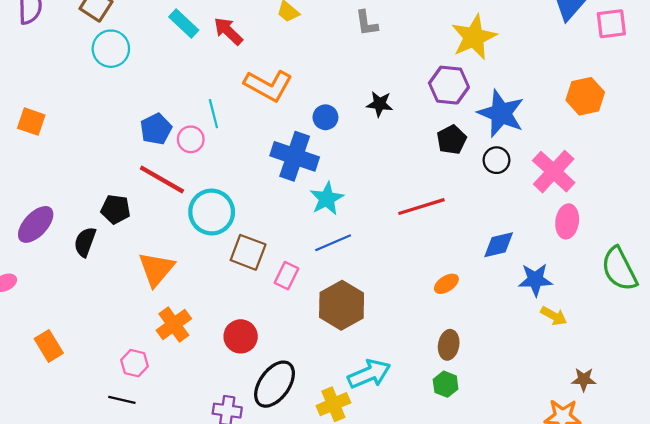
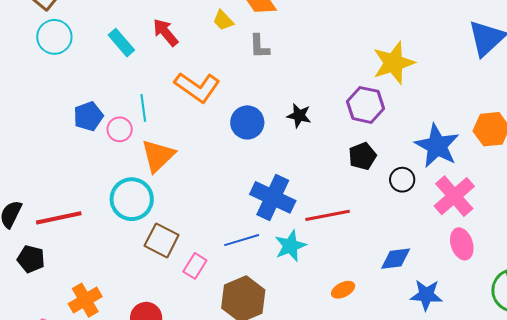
cyan rectangle: (184, 23) -> (121, 43), moved
gray L-shape: (367, 23) -> (259, 46), moved
blue star: (501, 113) -> (437, 146), moved
blue circle: (325, 117) -> (247, 122), size x1.4
blue cross: (295, 156) -> (273, 197), moved
red line: (162, 180) -> (59, 218), moved, turned -48
cyan star: (327, 199) -> (290, 246), moved
black pentagon: (116, 209) -> (31, 259), moved
pink ellipse: (567, 221) -> (462, 244), turned -32
orange triangle: (156, 269) -> (158, 156), moved

